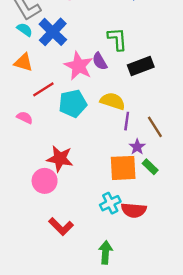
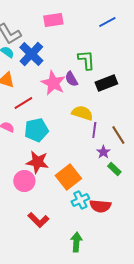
cyan pentagon: (73, 103) -> (36, 130), moved
orange square: (123, 168) -> (68, 177), moved, turned -35

